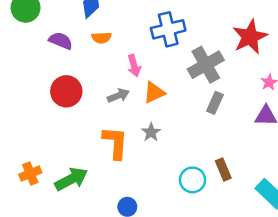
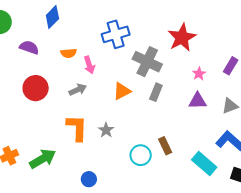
orange semicircle: (101, 38) -> (69, 53), moved
gray cross: (206, 65) -> (147, 62), turned -32
orange triangle: (154, 93) -> (122, 91), moved
gray star: (151, 132) -> (106, 130), moved

